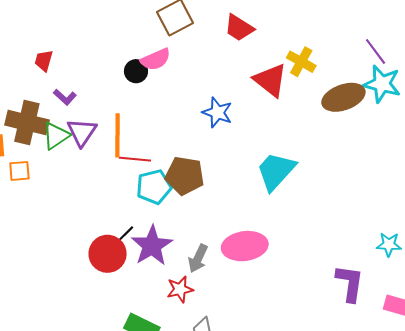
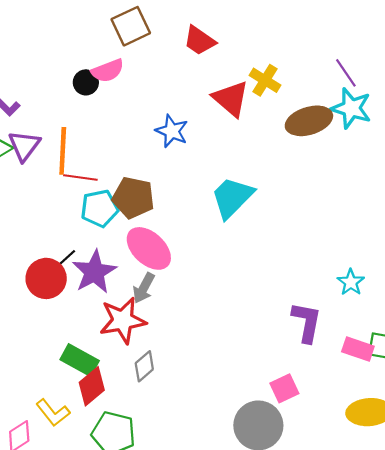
cyan star: (389, 244) -> (351, 282), turned 30
pink ellipse: (245, 246) -> (149, 248), moved, turned 48
red star: (180, 289) -> (123, 320), size x1.6

